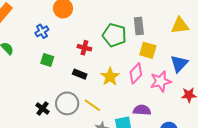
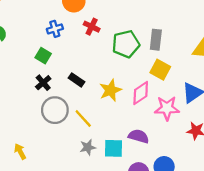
blue cross: (42, 31) -> (55, 29), moved
green pentagon: (114, 35) -> (126, 44), turned 30
red cross: (84, 48) -> (92, 27), moved
black cross: (42, 109) -> (43, 83), moved

